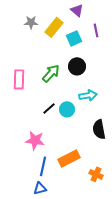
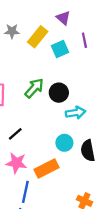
black circle: (77, 66) -> (59, 93), moved
black line: (49, 108) -> (15, 134), moved
cyan circle: (67, 109) -> (64, 143), moved
orange rectangle: (69, 158) -> (47, 168), moved

